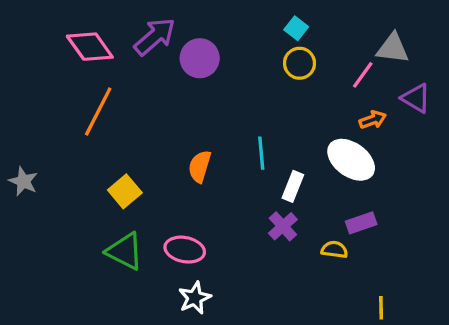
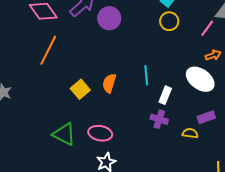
yellow square: (125, 191) -> (80, 89), moved
purple cross: (283, 226) -> (159, 119), turned -30

